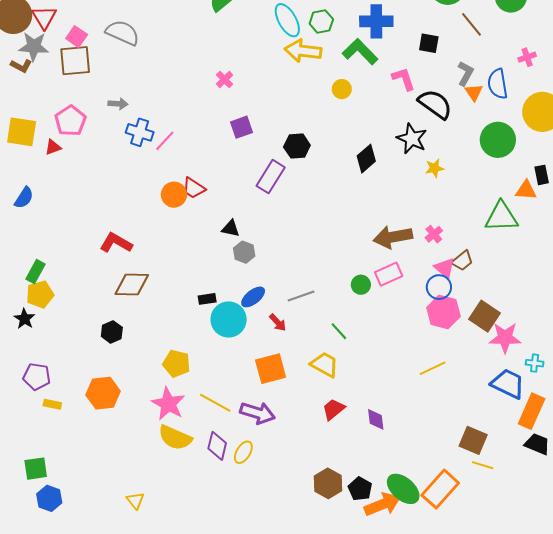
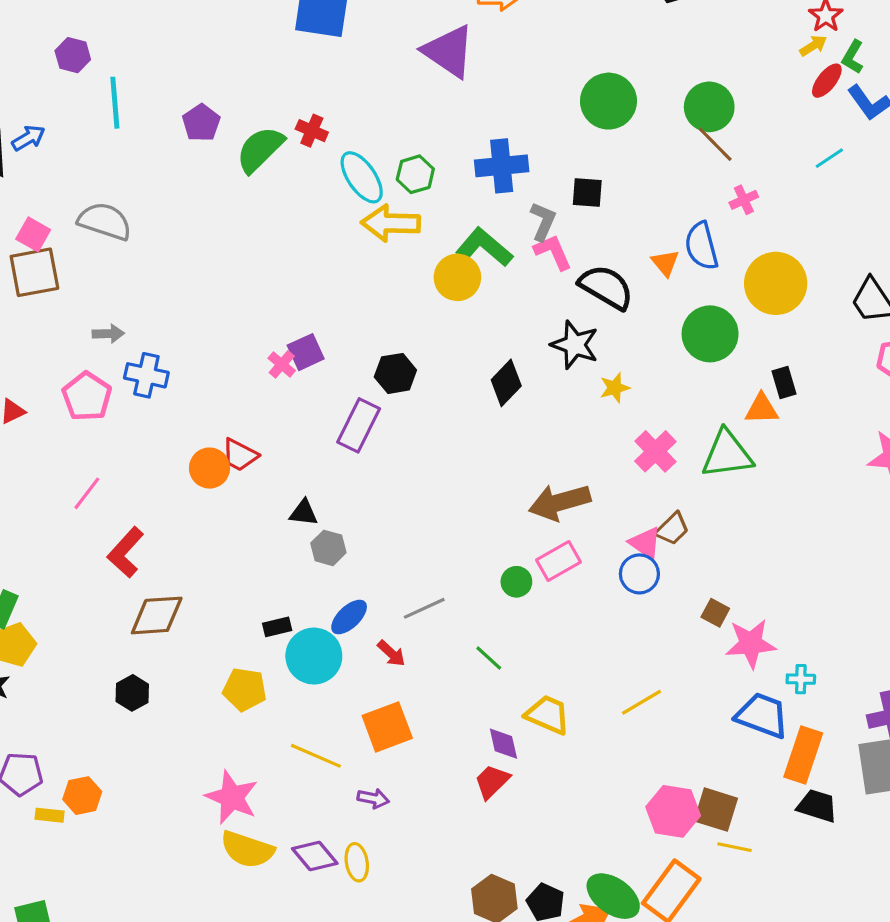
brown line: (471, 24) -> (715, 144), moved
green L-shape: (360, 52) -> (484, 247), moved
gray L-shape: (465, 73) -> (543, 221), moved
pink cross: (225, 80) -> (282, 364), moved
yellow circle: (342, 89) -> (457, 277), size x1.5
pink pentagon: (70, 121) -> (87, 396), moved
pink line: (165, 141) -> (87, 493), moved
pink cross: (434, 234) -> (655, 451), moved, size x1.5
red L-shape: (116, 243) -> (126, 552), turned -72
pink hexagon: (443, 312) -> (673, 811), moved
brown square: (485, 316) -> (715, 613), size x0.6
yellow pentagon: (176, 364) -> (245, 689), moved
yellow trapezoid: (325, 364) -> (548, 715), moved
orange hexagon: (103, 393) -> (82, 796), moved, size x0.7
yellow line: (215, 403) -> (316, 756), moved
purple arrow: (258, 413) -> (373, 798), size x0.6
purple diamond: (376, 419) -> (503, 744), moved
purple diamond: (217, 446) -> (315, 856), turned -48
yellow ellipse: (243, 452) -> (357, 862), turned -35

